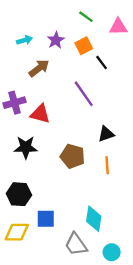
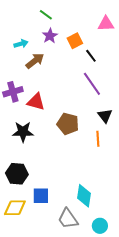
green line: (86, 17) -> (46, 15), moved
cyan arrow: (25, 40) -> (21, 44), moved
purple line: (84, 94) -> (92, 84), moved
black triangle: (106, 134) -> (105, 116), moved, turned -49
brown pentagon: (73, 156) -> (68, 124), moved
orange line: (107, 165) -> (98, 139), moved

